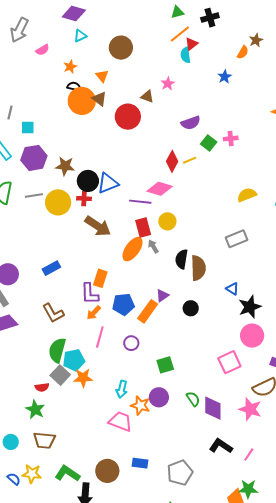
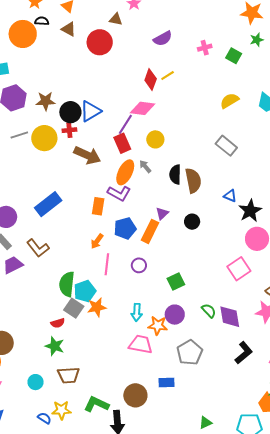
orange circle: (82, 101) -> (23, 34), moved
green square: (209, 143) -> (234, 56), moved
purple line: (140, 202) -> (125, 124), turned -55
red rectangle: (143, 228) -> (122, 143), moved
gray rectangle: (237, 239) -> (226, 146), turned 70
blue rectangle: (51, 268) -> (48, 204), size x1.5
purple L-shape: (90, 294) -> (119, 193), moved, turned -50
brown L-shape: (53, 313) -> (38, 248), moved
black L-shape: (221, 446) -> (244, 353), turned 115
gray pentagon: (180, 473) -> (190, 353), moved

